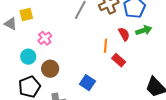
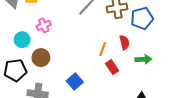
green arrow: (144, 30) -> (143, 59), moved

